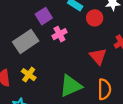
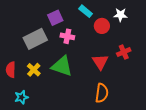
pink cross: (59, 34) -> (67, 36), turned 32
green triangle: (71, 86) -> (62, 66), moved, turned 35

